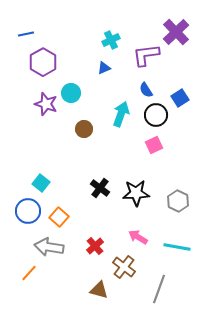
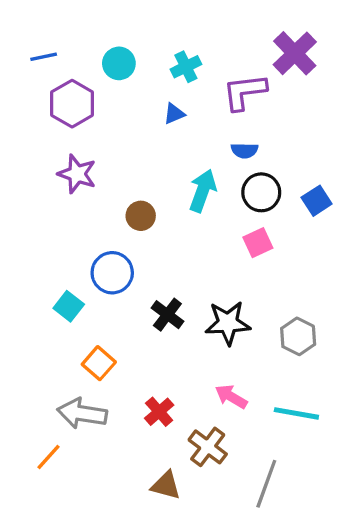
blue semicircle: (146, 90) -> (245, 150), turned -56
cyan circle: (71, 93) -> (119, 63), moved
blue square: (180, 98) -> (317, 201), moved
blue circle: (28, 211) -> (112, 273), moved

